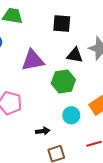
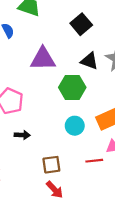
black square: (62, 24) -> (81, 24), turned 36
black arrow: (43, 131) -> (22, 135), moved

